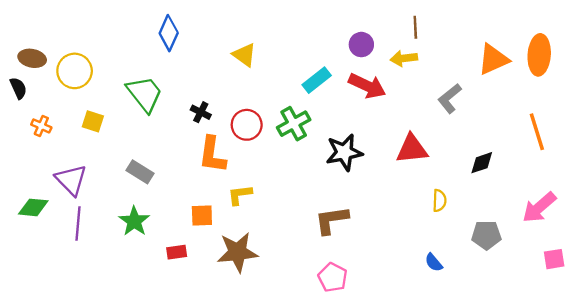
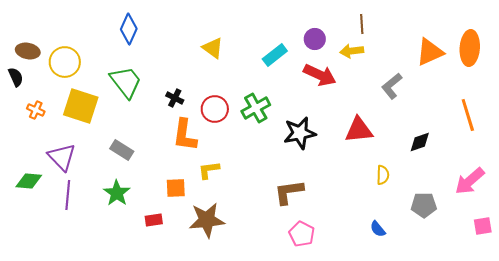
blue diamond: (169, 33) -> (129, 29), moved
cyan rectangle: (317, 80) -> (275, 55), moved
yellow square: (93, 121) -> (81, 106), size x1.8
pink pentagon: (333, 277) -> (302, 234), moved

